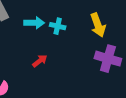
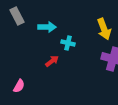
cyan cross: (58, 26) -> (68, 43), moved

